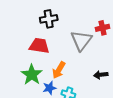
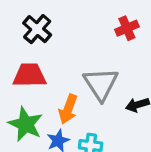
black cross: (49, 19) -> (37, 29), turned -30
gray triangle: (81, 40) -> (101, 84), moved

